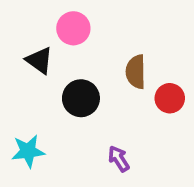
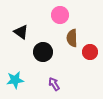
pink circle: (73, 28) -> (60, 15), moved
purple arrow: (119, 159) -> (54, 84), moved

